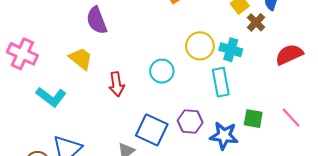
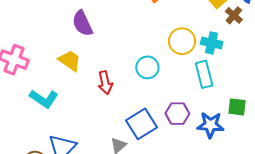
blue square: (152, 130) -> (142, 124), turned 36

